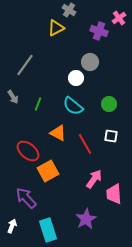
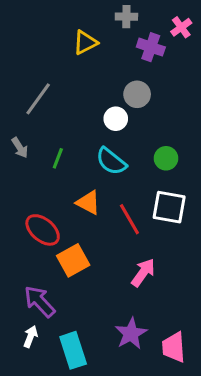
gray cross: (69, 10) -> (126, 17), moved, turned -32
white square: (111, 136) -> (169, 207), size x1.6
pink trapezoid: (114, 194) -> (174, 347), moved
white arrow: (12, 226) -> (30, 337), moved

